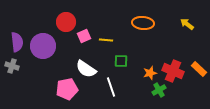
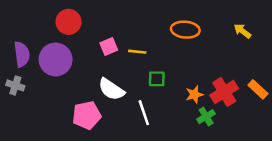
red circle: (66, 22) -> (69, 22), moved
red cross: (173, 71) -> (224, 92), turned 35

